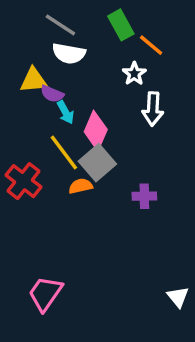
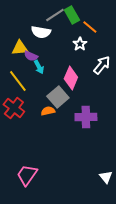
gray line: (60, 25) -> (55, 15), moved, turned -66
white arrow: (153, 109) -> (102, 65), moved, turned -144
pink diamond: (96, 131) -> (71, 78), moved
yellow line: (64, 153) -> (18, 81), moved
purple cross: (144, 196) -> (86, 117), size x1.5

